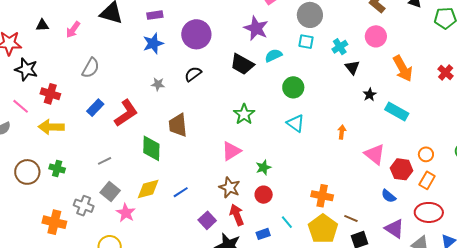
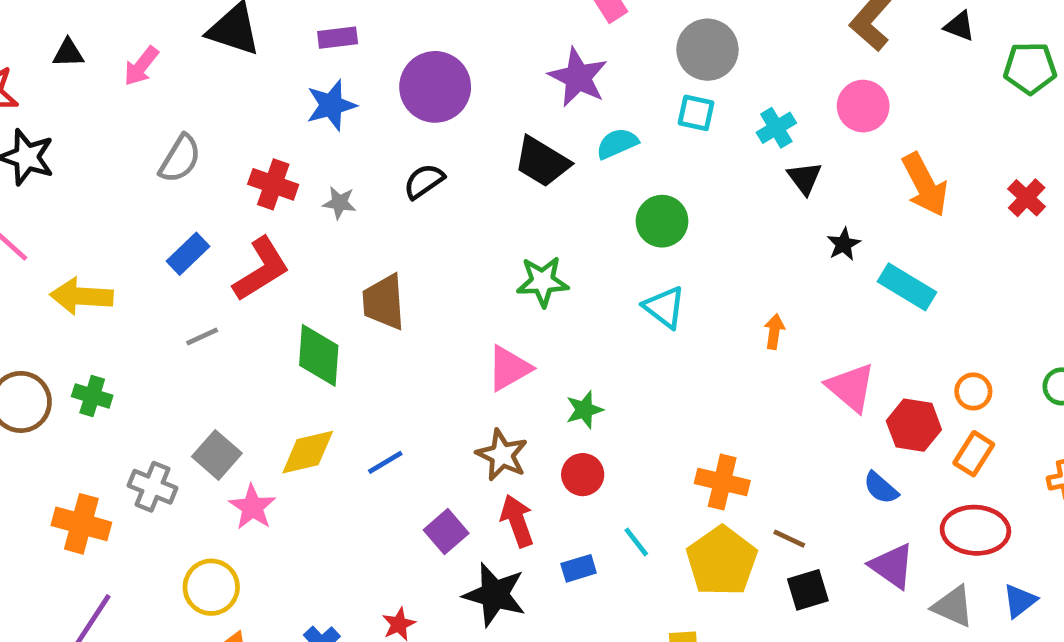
red cross: (50, 94) -> (273, 184), moved
green star: (244, 114) -> (543, 282), turned 30
gray line: (105, 161) -> (202, 336), moved

